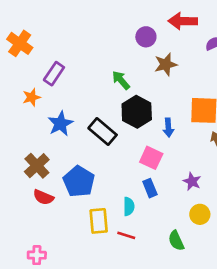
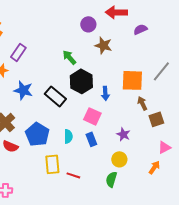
brown star: (166, 64) -> (103, 45), turned 30
blue star: (60, 124) -> (23, 90), turned -30
cyan semicircle: (129, 206) -> (68, 136), moved
yellow circle: (200, 214) -> (119, 159), moved
green semicircle: (176, 241) -> (111, 179), turned 42

